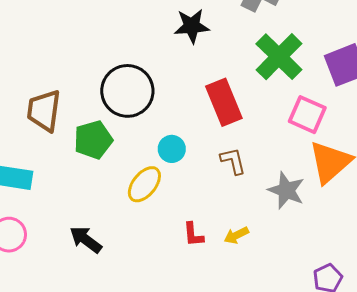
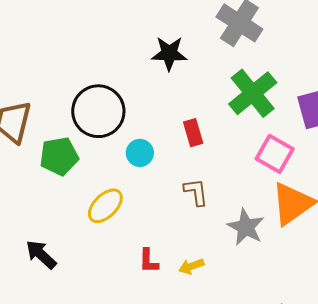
red rectangle: (224, 102) -> (193, 133), size x0.6
cyan circle: (172, 149) -> (140, 153), moved

